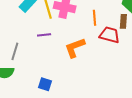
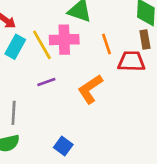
blue square: (45, 84) -> (63, 146), turned 32

